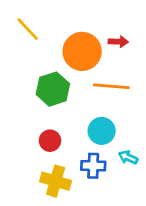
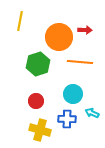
yellow line: (28, 29) -> (20, 21), turned 54

